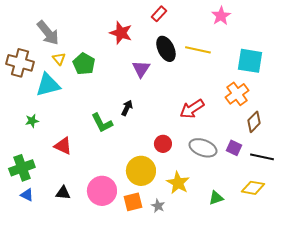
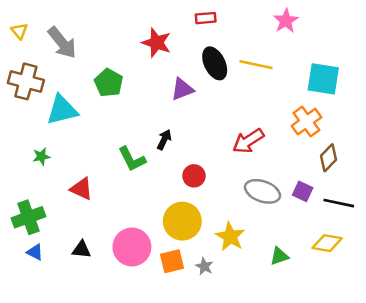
red rectangle: (159, 14) -> (206, 18), turned 42
yellow triangle: (59, 59) -> (19, 31), moved
purple triangle: (141, 69) -> (182, 89), turned 36
red circle: (163, 144) -> (194, 176), moved

